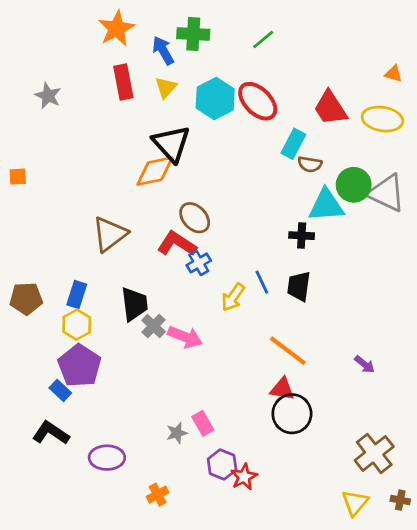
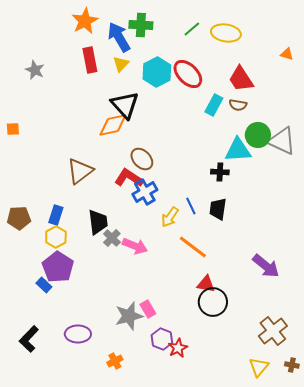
blue arrow: (163, 50) -> (119, 37), size x1.4
yellow ellipse: (382, 119) -> (226, 33), moved
brown semicircle: (310, 164) -> (238, 105), moved
blue cross: (199, 263) -> (145, 192), size x1.4
orange line: (288, 351) -> (193, 247), moved
purple arrow: (365, 364) -> (266, 266), size x1.8
black L-shape: (51, 433) -> (29, 339), moved, turned -80
gray star: (177, 433) -> (129, 316), size x1.8

